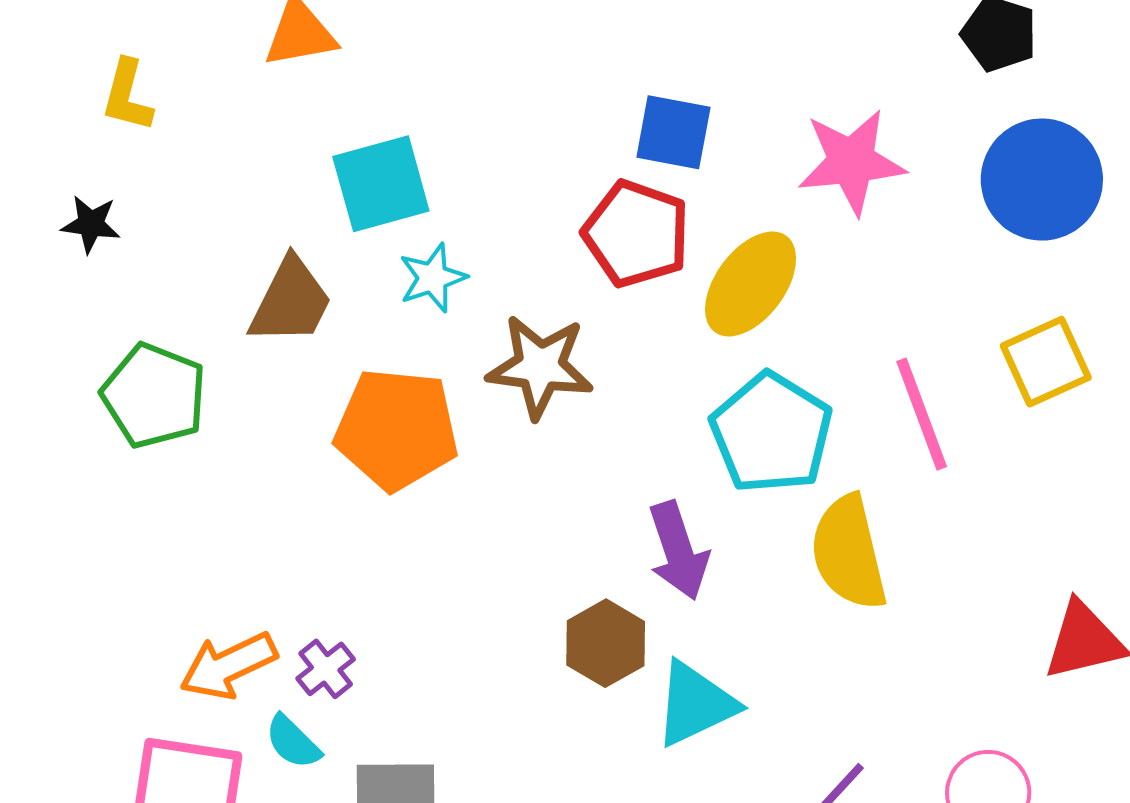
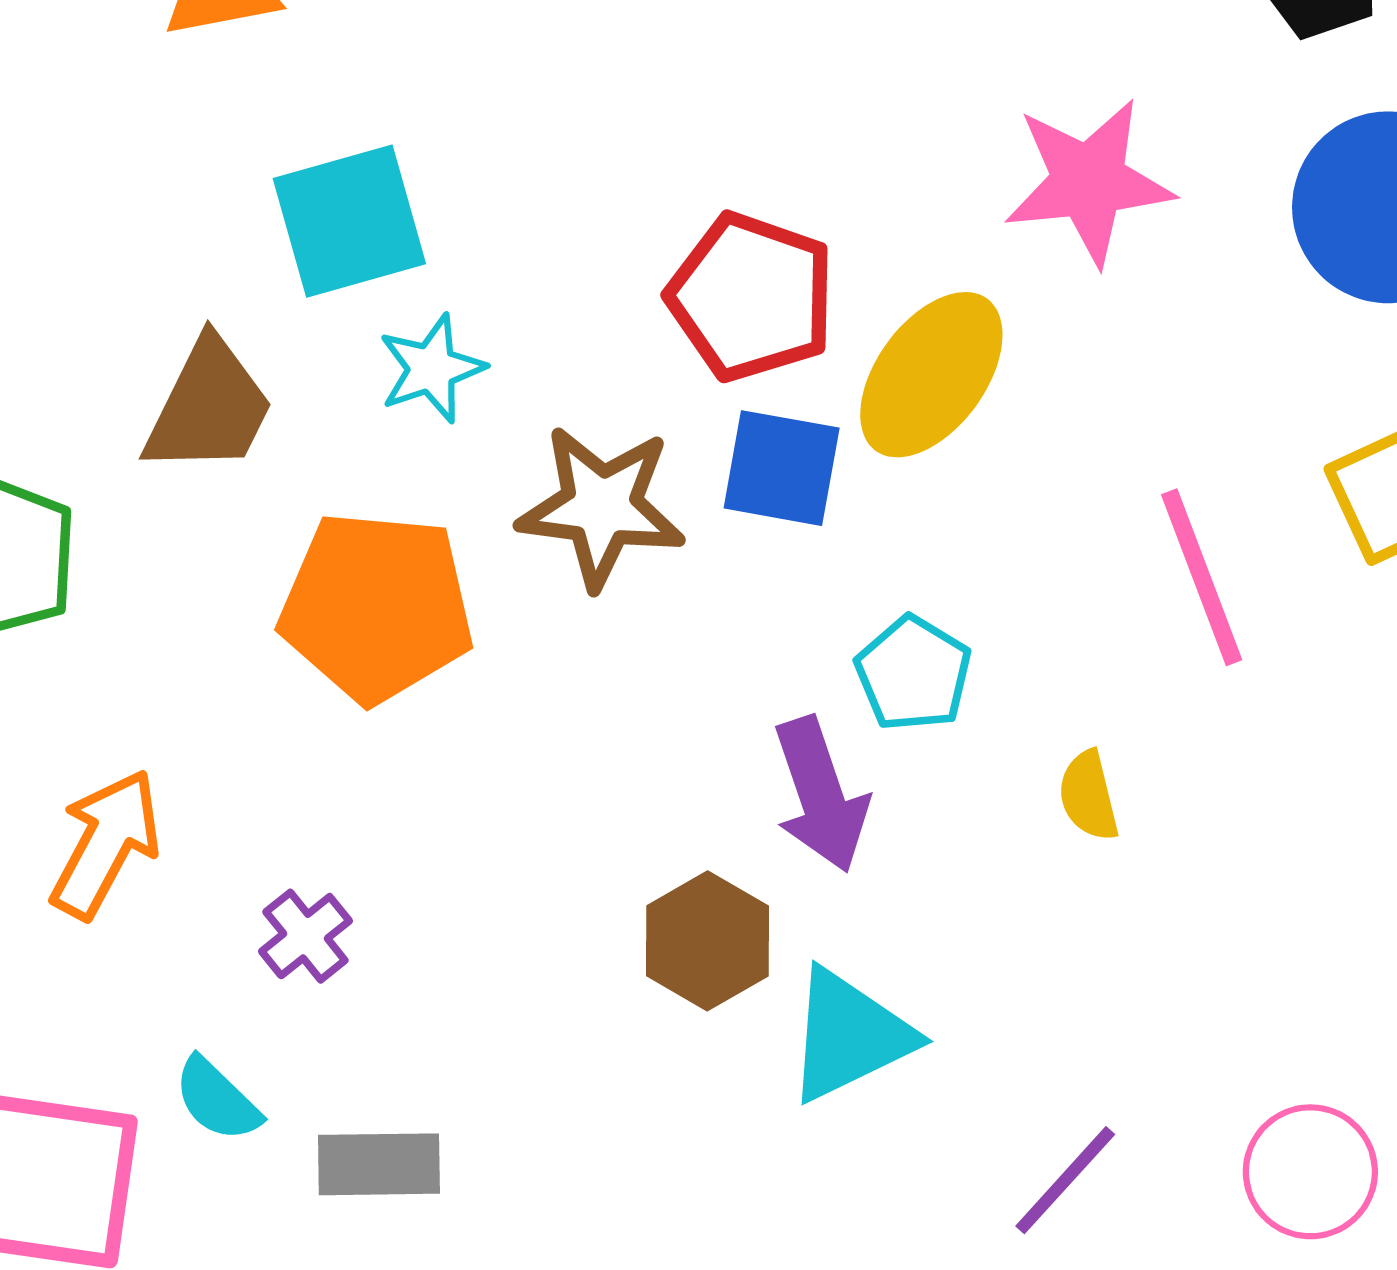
blue square: (673, 132) -> (782, 468), moved
cyan pentagon: (771, 433) -> (913, 674), moved, size x0.6
yellow semicircle: (849, 553) -> (1089, 796), size x0.5
orange arrow: (228, 666) -> (106, 844), moved, turned 144
purple cross: (326, 669) -> (305, 936), moved

